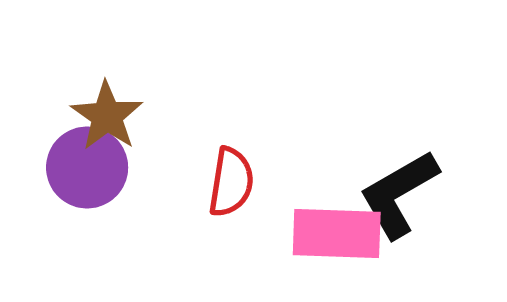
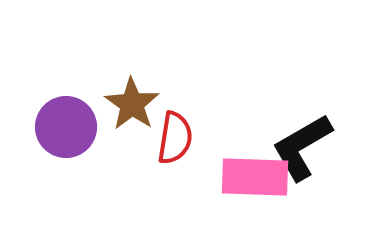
brown star: (107, 116) -> (132, 104), moved

